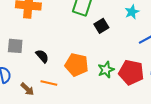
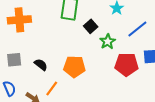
green star: (106, 70) -> (108, 42), moved
orange line: (49, 83) -> (52, 88), turned -56

